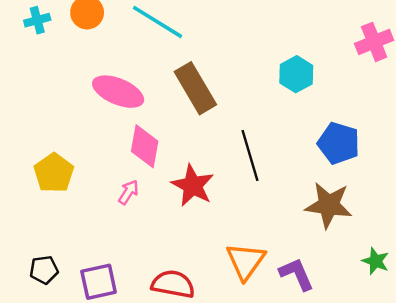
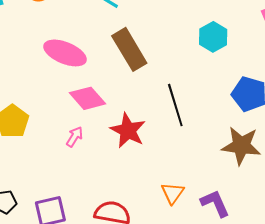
pink diamond: (145, 146) -> (88, 98), turned -51
orange triangle: (246, 261) -> (173, 193), size x0.7

